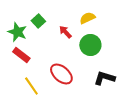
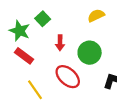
red arrow: (65, 32) -> (60, 43), moved, turned -136
green circle: (90, 45) -> (90, 53), moved

